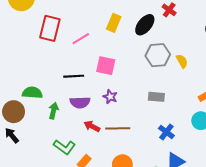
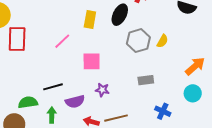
red rectangle: (50, 28) -> (17, 39), moved
yellow semicircle: (182, 61) -> (162, 41), turned 72
black line: (74, 76) -> (53, 87), moved

